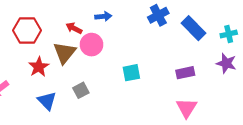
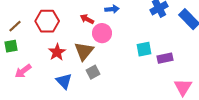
brown triangle: (65, 53) -> (84, 51), moved
cyan square: (131, 73) -> (144, 49), moved
purple rectangle: (185, 73) -> (165, 58), moved

